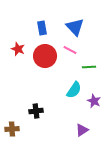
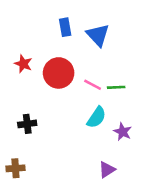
blue rectangle: (42, 28) -> (65, 27), moved
pink line: (70, 50) -> (93, 85), moved
black cross: (36, 111) -> (27, 124), moved

